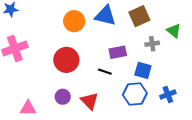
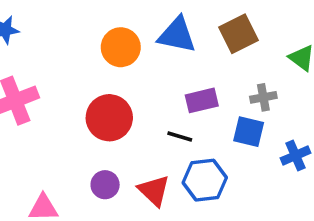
gray cross: (152, 44) -> (263, 97), moved
blue hexagon: (135, 94) -> (205, 180), moved
blue cross: (168, 95) -> (295, 156), moved

